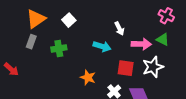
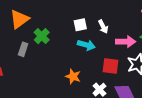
white square: (69, 20) -> (80, 25), moved, turned 32
gray rectangle: (31, 42) -> (23, 49), moved
green cross: (59, 48) -> (42, 36), moved, turned -35

